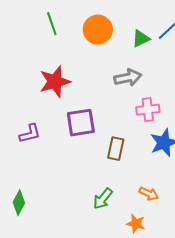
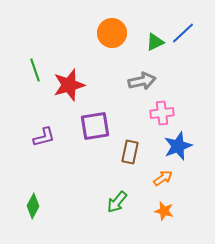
green line: (52, 24) -> (35, 70), moved
orange arrow: (149, 194) -> (163, 178), moved, turned -60
orange star: (136, 224) -> (164, 211), moved

